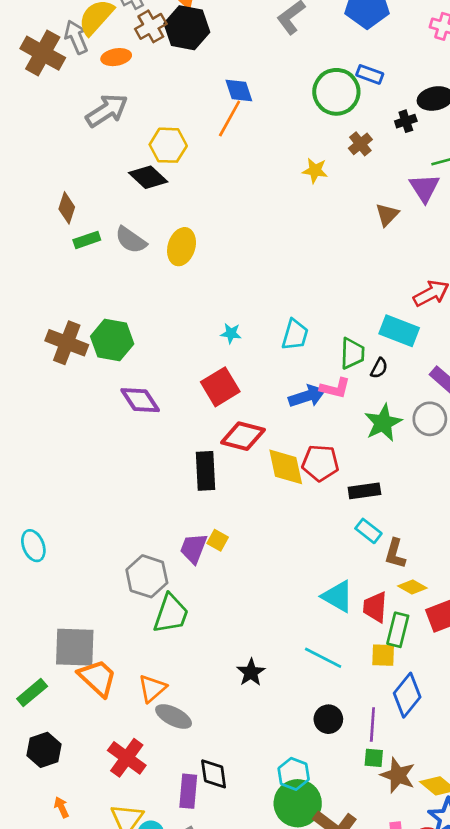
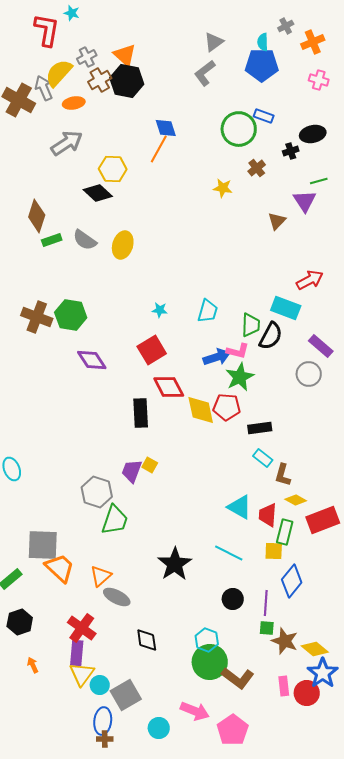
brown diamond: (67, 208) -> (37, 216), size x1.4
black semicircle: (379, 368) -> (271, 336), size x1.8
green star: (383, 423) -> (240, 377), moved
red diamond: (243, 436) -> (169, 387), turned 48
black star: (251, 672) -> (175, 564), size x1.6
purple rectangle: (188, 791) -> (77, 653), moved

